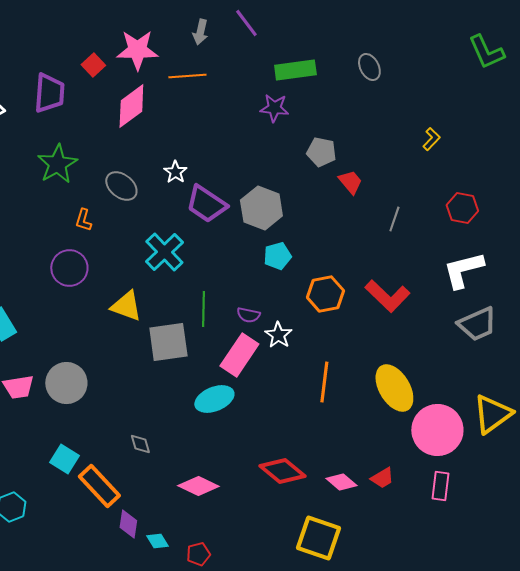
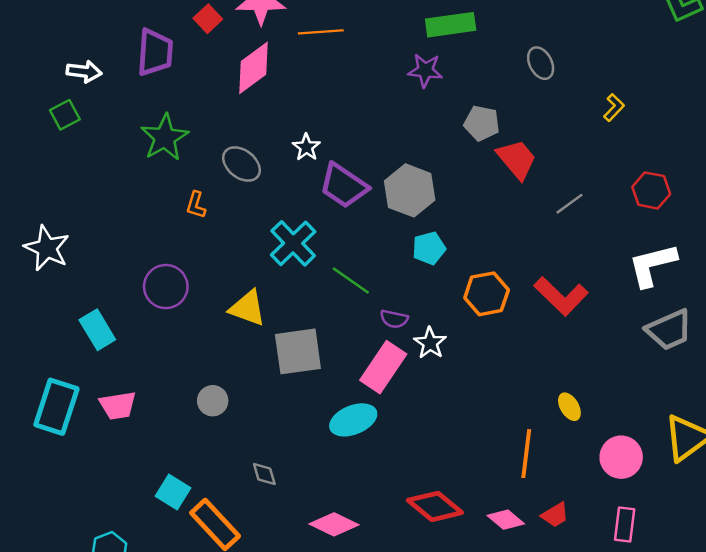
gray ellipse: (369, 67) -> (541, 63), moved
red trapezoid: (350, 182) -> (517, 159), size x1.4
gray line: (394, 219) -> (569, 204), turned 35
purple circle: (69, 268) -> (166, 287), moved
green line: (203, 309) -> (351, 281), moved, turned -56
orange line: (324, 382) -> (526, 454), moved
gray circle: (66, 383) -> (213, 401), moved, size x0.6
yellow ellipse: (394, 388) -> (569, 407), size x0.5
pink circle: (437, 430) -> (621, 457), size x0.7

